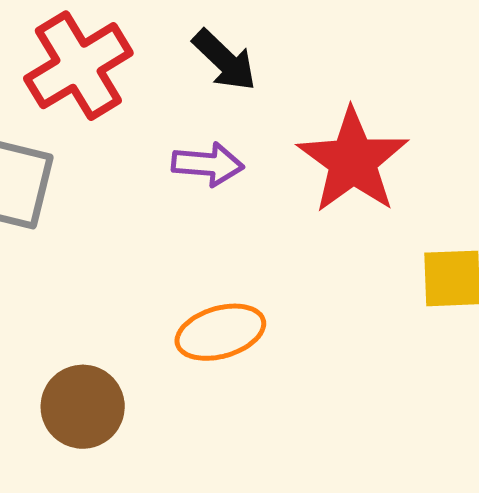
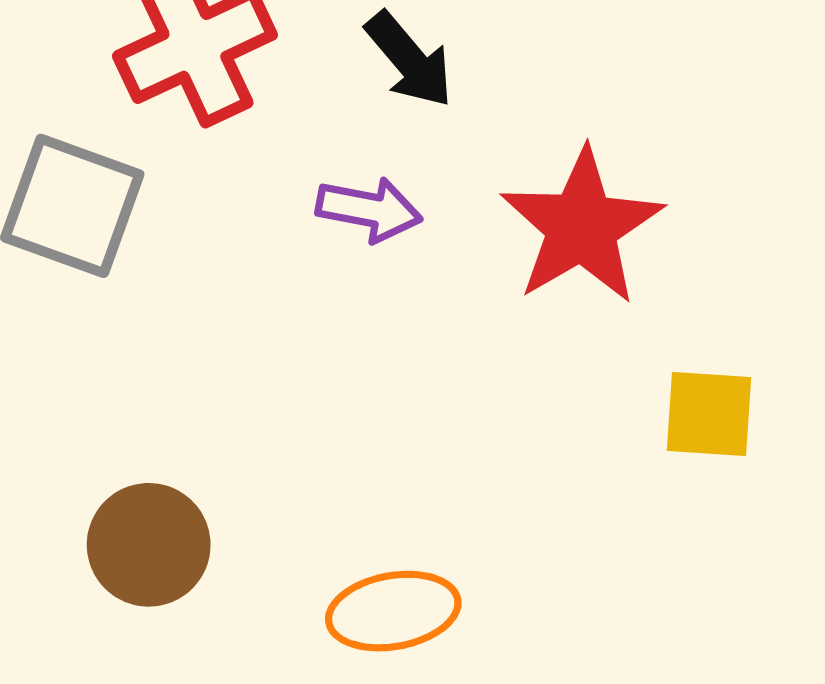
orange ellipse: (220, 332) -> (393, 611), moved

